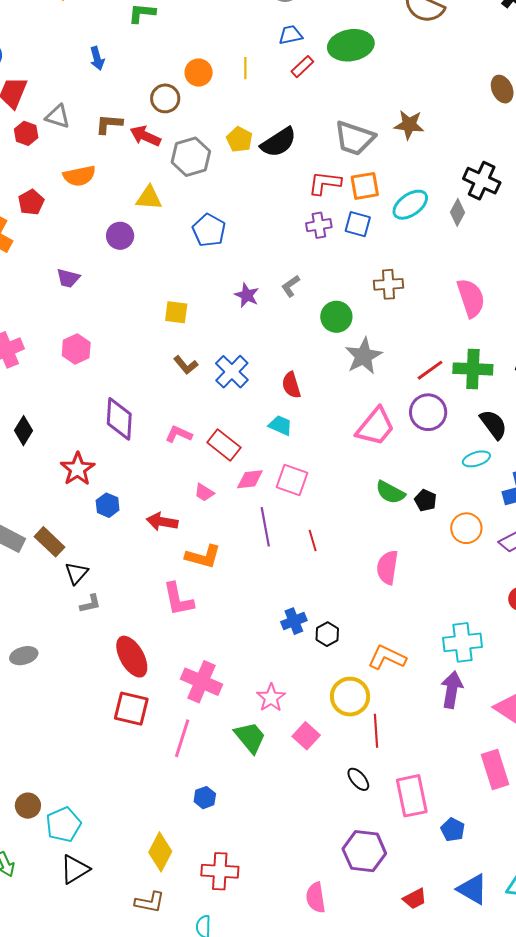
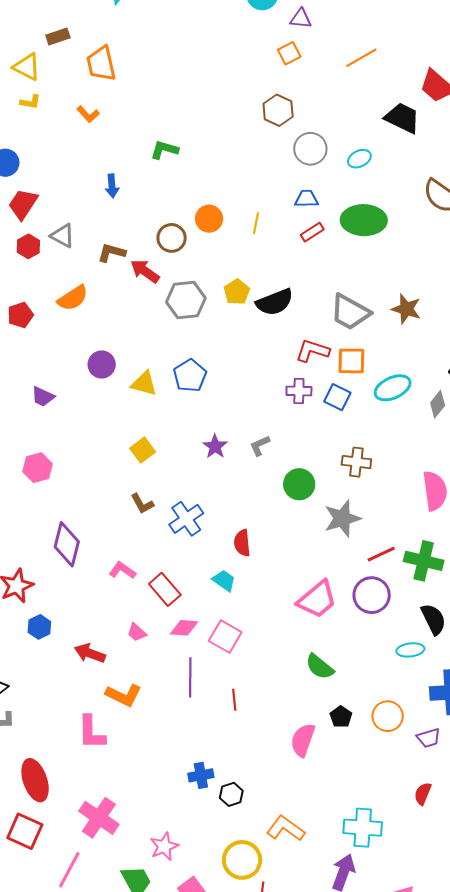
orange semicircle: (79, 176) -> (73, 298), turned -32
yellow triangle: (149, 198) -> (144, 383), moved
yellow square: (176, 312) -> (143, 450), turned 35
gray star: (364, 356) -> (342, 518), moved
black pentagon: (426, 500) -> (341, 717), moved

